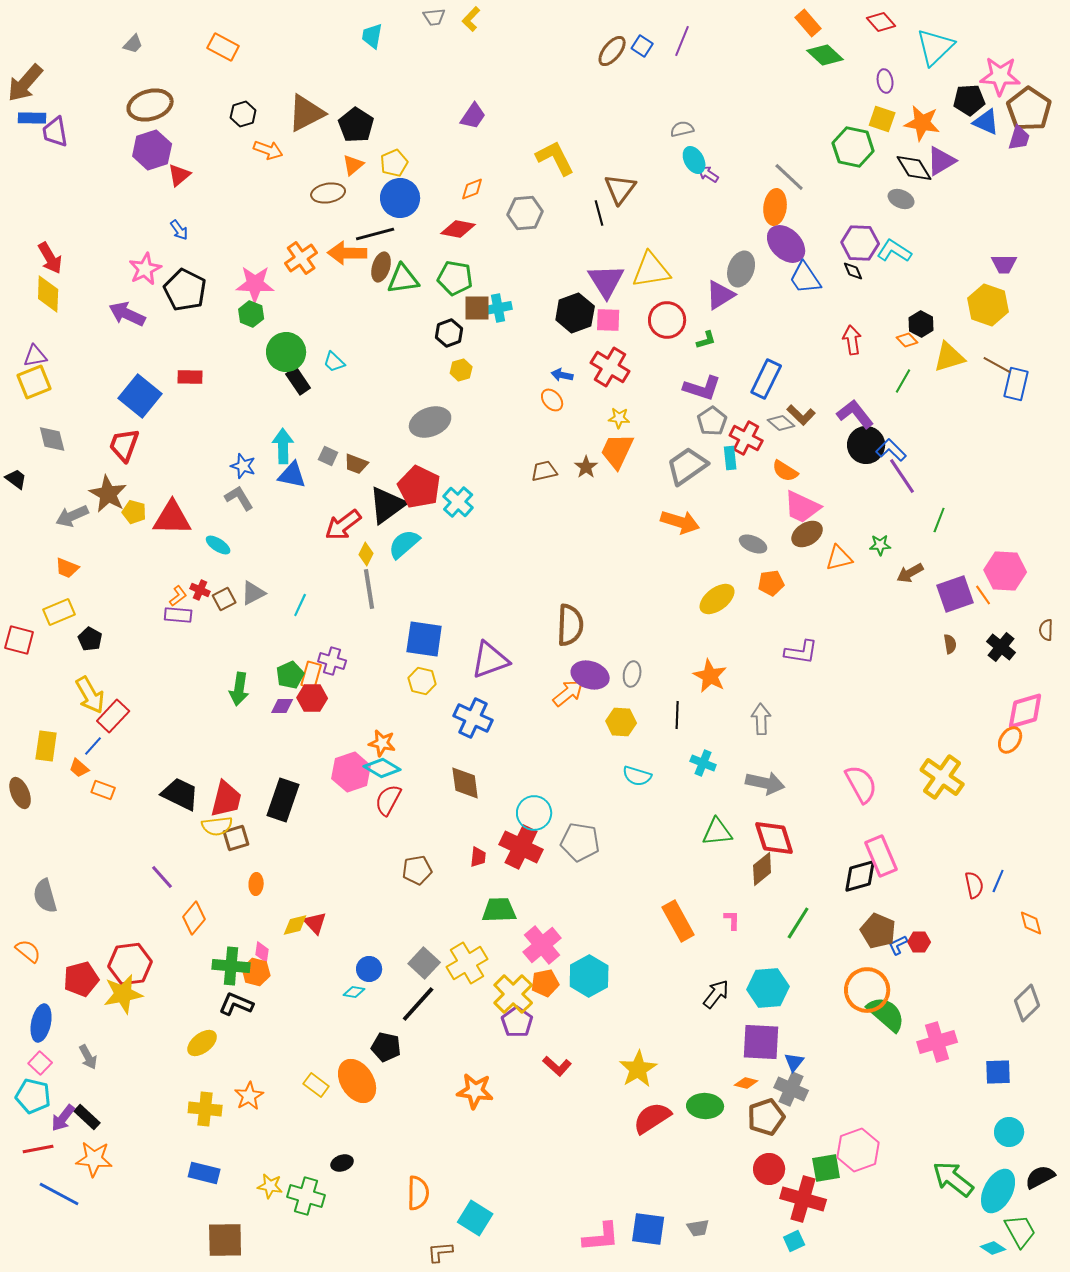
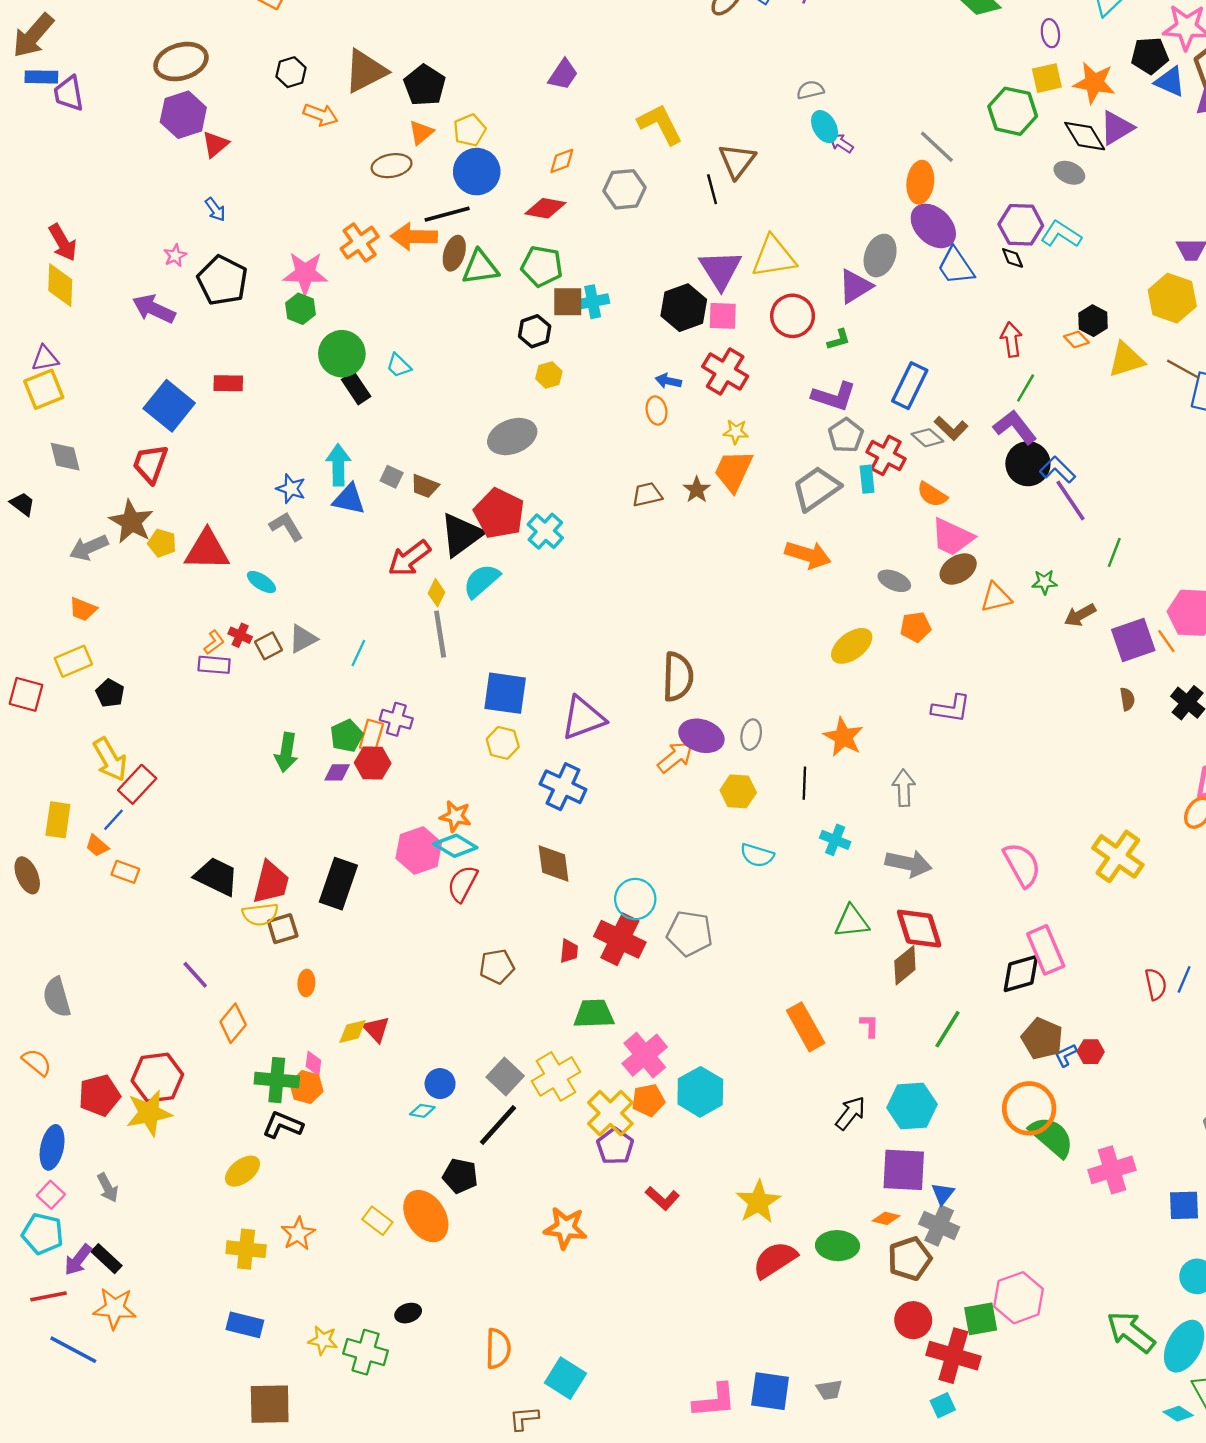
yellow square: (882, 119) -> (1047, 78), turned -32
pink star: (145, 269) -> (175, 256), size x0.6
green line: (903, 381) -> (1026, 388), moved
orange ellipse: (552, 400) -> (657, 410), turned 30

